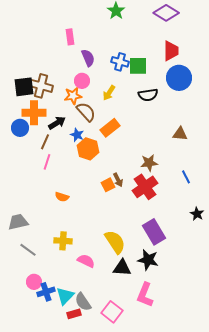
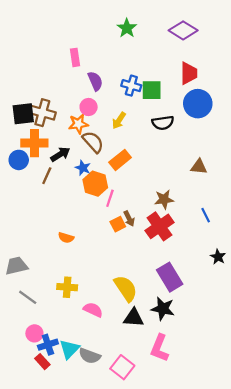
pink line: (47, 162) -> (110, 198), moved
gray semicircle: (83, 302) -> (90, 356), turned -36
red rectangle: (74, 314) -> (42, 362), moved, turned 64

